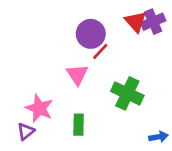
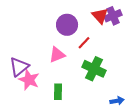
red line: (100, 51) -> (84, 43), moved
pink triangle: (77, 74) -> (57, 55), turned 42
purple triangle: (26, 131) -> (19, 67), moved, size x1.5

